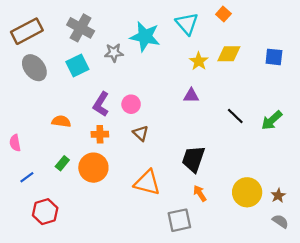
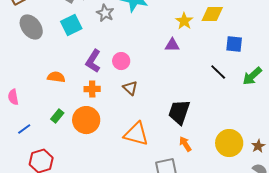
gray star: (114, 53) -> (105, 13), turned 30
blue square: (274, 57) -> (234, 44), moved
purple triangle: (191, 96) -> (172, 45), moved

